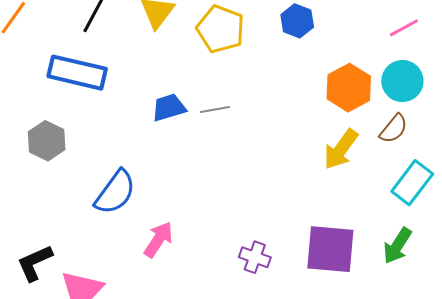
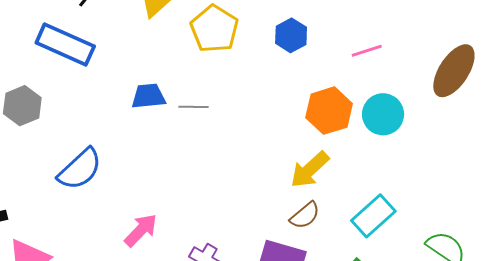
pink line: (404, 28) -> (367, 51), moved
brown semicircle: (394, 129) -> (305, 215), moved
pink arrow: (158, 240) -> (141, 230), moved

